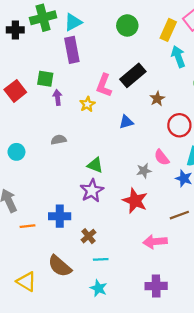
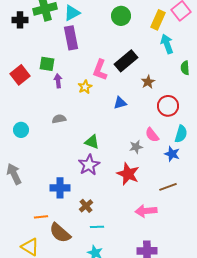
orange line: (28, 226) -> (41, 217), moved

